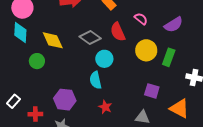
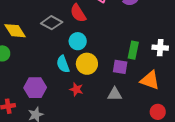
yellow circle: (146, 50) -> (87, 64), moved
green rectangle: (169, 57) -> (133, 50), moved
cyan circle: (104, 59) -> (78, 41), moved

